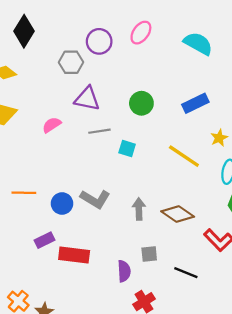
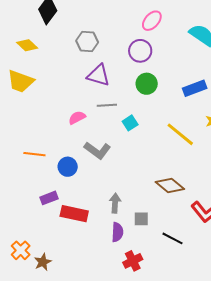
purple circle: (99, 41) -> (140, 51), moved
pink semicircle: (52, 125) -> (77, 118), moved
cyan square: (127, 149) -> (130, 123), turned 35
gray L-shape: (95, 199) -> (97, 150), moved
gray arrow: (139, 209) -> (115, 203), moved

